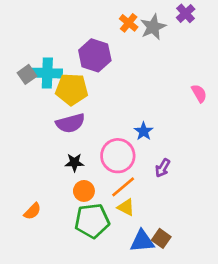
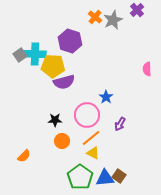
pink semicircle: (199, 93) -> (147, 69), turned -152
purple semicircle: (70, 123) -> (64, 82), moved
green pentagon: (92, 221) -> (80, 177), moved, turned -30

